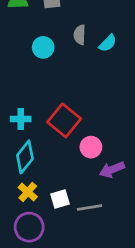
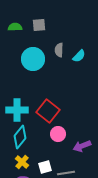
cyan circle: (43, 47) -> (33, 59), size x1.5
cyan cross: (21, 119) -> (17, 110), size x1.5
pink circle: (91, 147) -> (58, 134), moved

